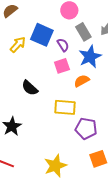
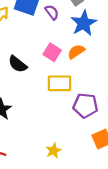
pink square: (62, 66) -> (52, 52), moved, turned -35
yellow star: (55, 166) -> (54, 151), size x0.6

